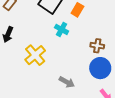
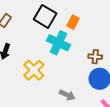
cyan cross: (62, 29) -> (58, 43), size x1.6

